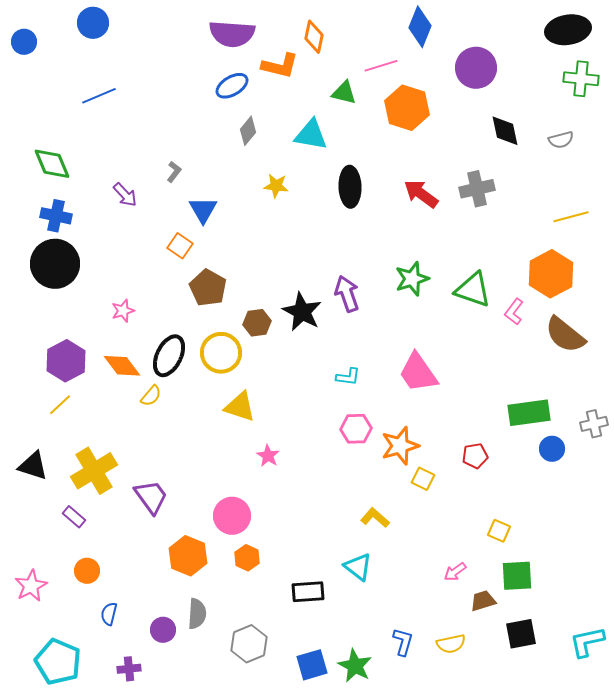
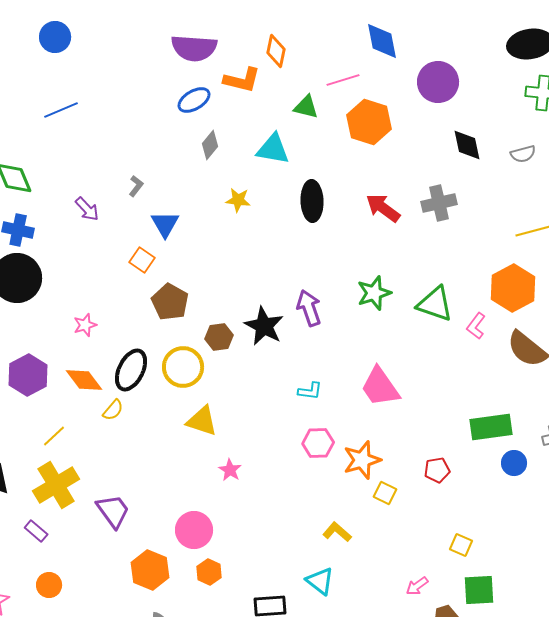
blue diamond: (420, 27) -> (382, 41), turned -33
yellow line: (60, 405) -> (54, 436), moved

